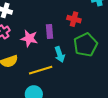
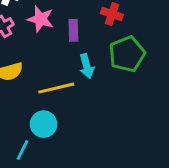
pink star: (29, 38) -> (41, 19), moved

